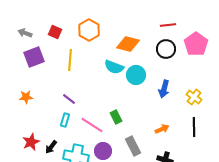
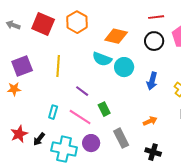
red square: (55, 32) -> (43, 24), size x1.6
purple square: (34, 57) -> (22, 66), moved
yellow line: (70, 60) -> (58, 66), moved
purple line: (69, 99) -> (82, 91), moved

